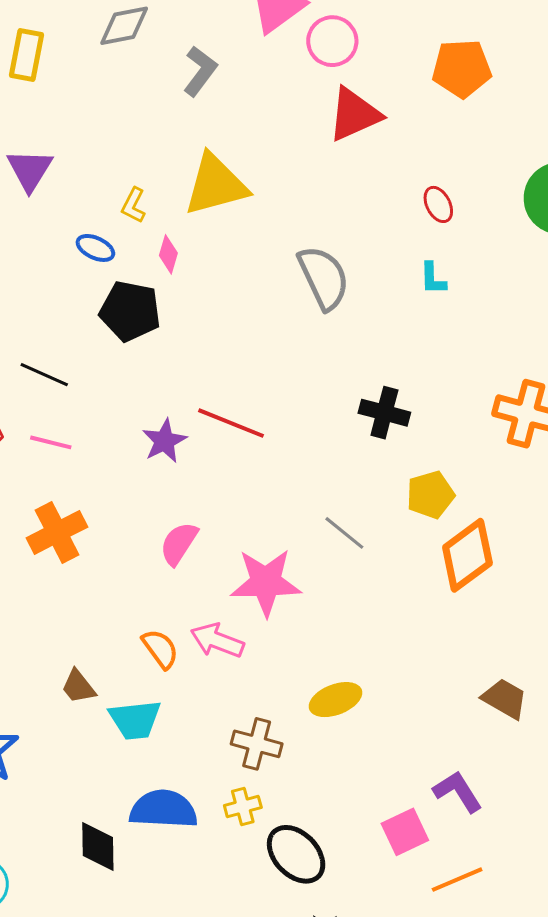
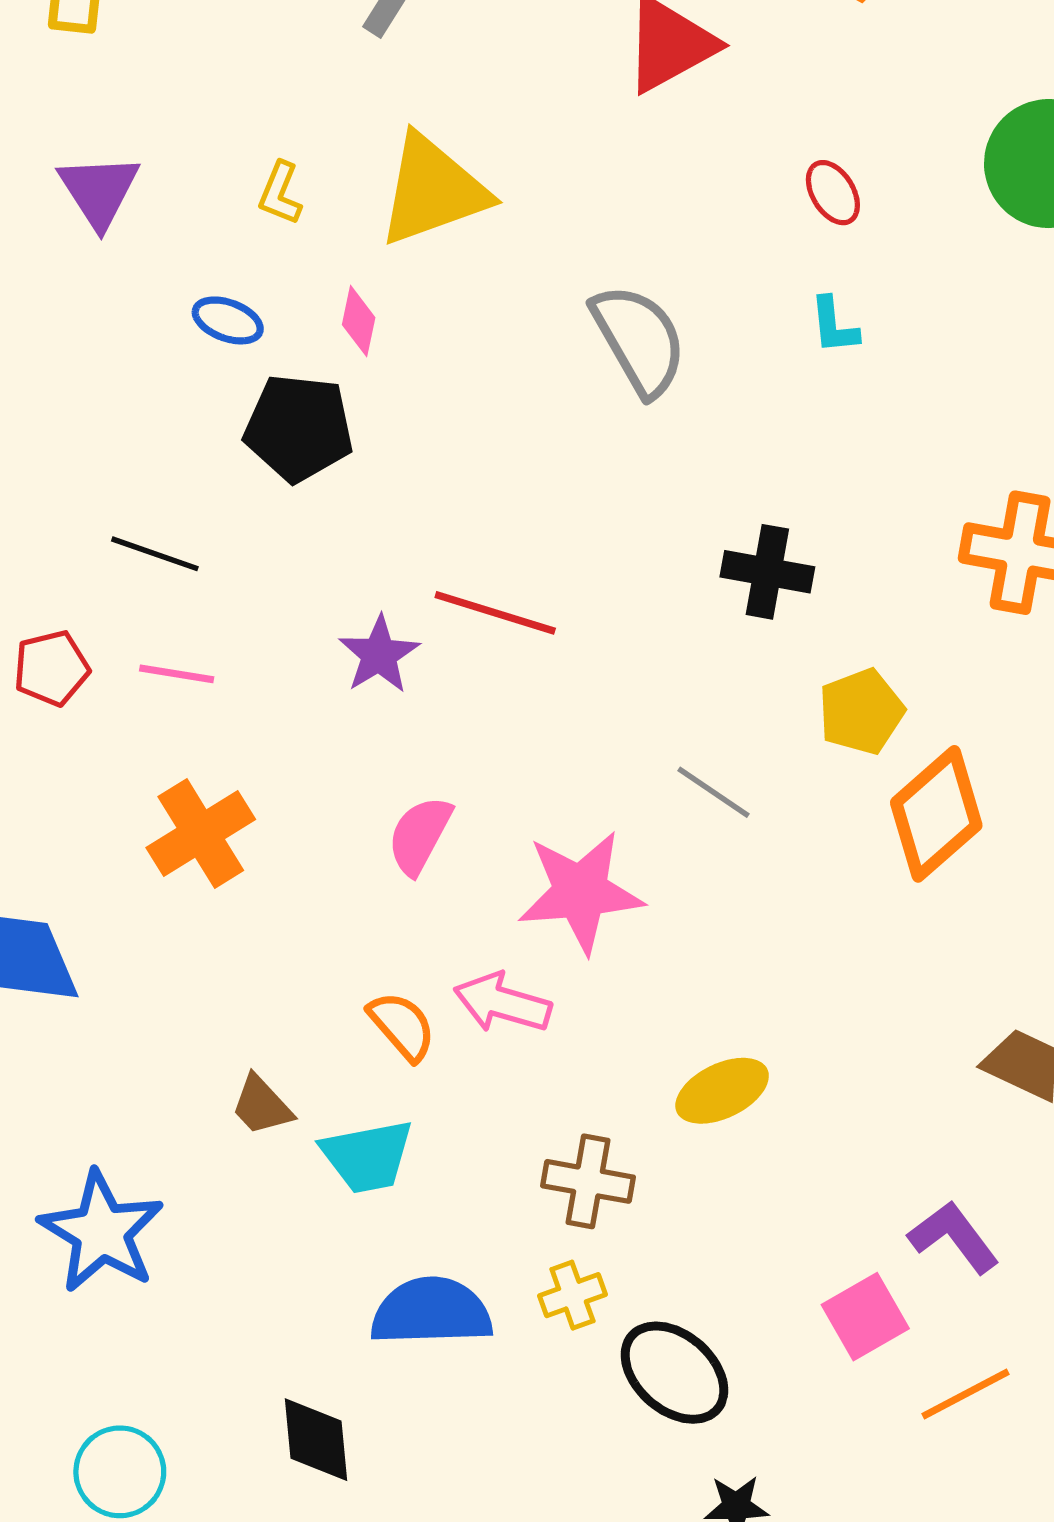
yellow L-shape: (134, 205) -> (280, 193), moved
black diamond: (98, 847) -> (316, 1440), moved

